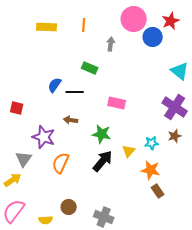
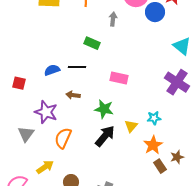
blue semicircle: (55, 85) -> (52, 70), moved, turned 35
brown star: (175, 136) -> (177, 157), moved
orange star: (151, 170) -> (153, 145), turned 30
yellow arrow: (13, 180) -> (45, 167), moved

